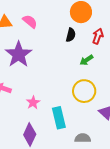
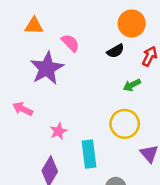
pink semicircle: (30, 21) -> (70, 43), moved
black semicircle: (71, 35) -> (116, 51), turned 40

